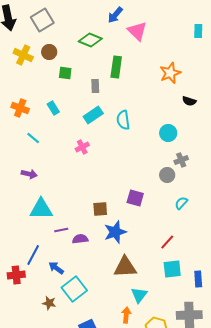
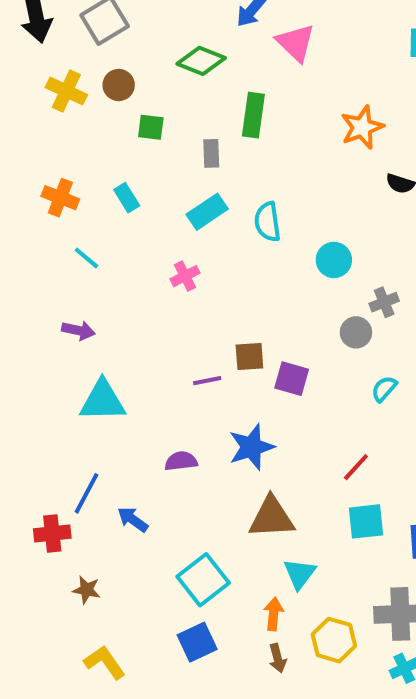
cyan circle: (168, 133) -> (334, 260), moved
brown square: (100, 209) -> (249, 357), moved
purple line: (61, 230) -> (207, 381), moved
cyan square: (74, 289) -> (203, 580), moved
brown star: (49, 303) -> (86, 590), moved

